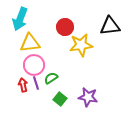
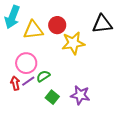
yellow triangle: (30, 43) -> (33, 30), moved
purple line: (36, 83) -> (28, 81), turned 72

